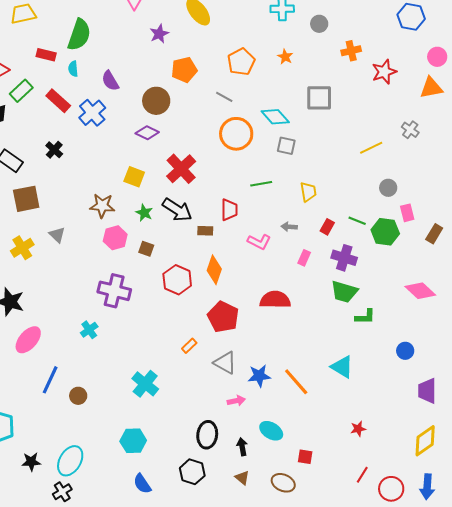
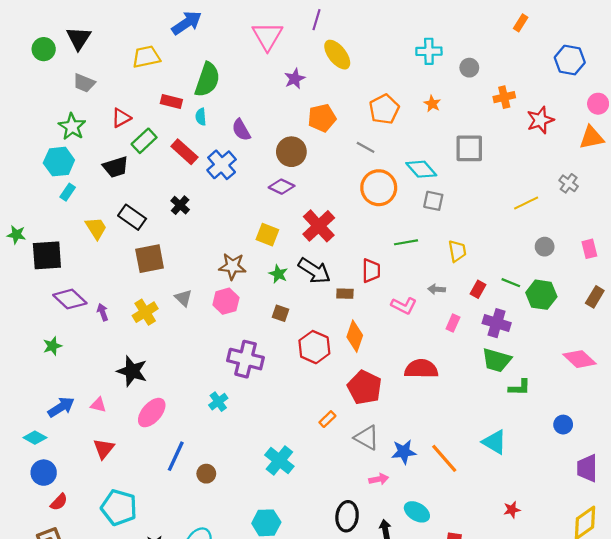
pink rectangle: (407, 213) -> (589, 249), moved
pink hexagon: (115, 238) -> (226, 301), moved

